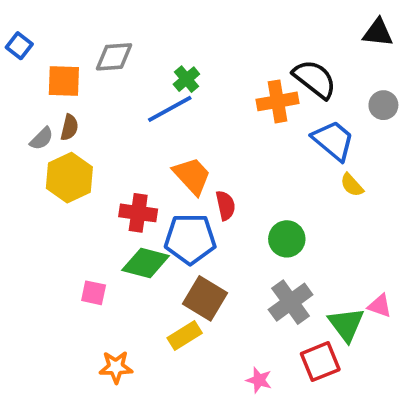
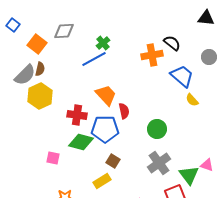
black semicircle: (315, 79) -> (172, 43), size x0.7
orange square: (64, 81) -> (37, 44), turned 36
gray semicircle: (42, 139) -> (25, 75), size x1.6
brown square: (205, 298) -> (113, 161), size x0.6

